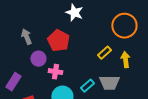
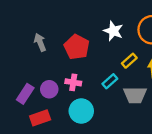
white star: (74, 13) -> (113, 31), moved
purple circle: (38, 59) -> (49, 89), moved
cyan rectangle: (87, 86) -> (110, 81), moved

